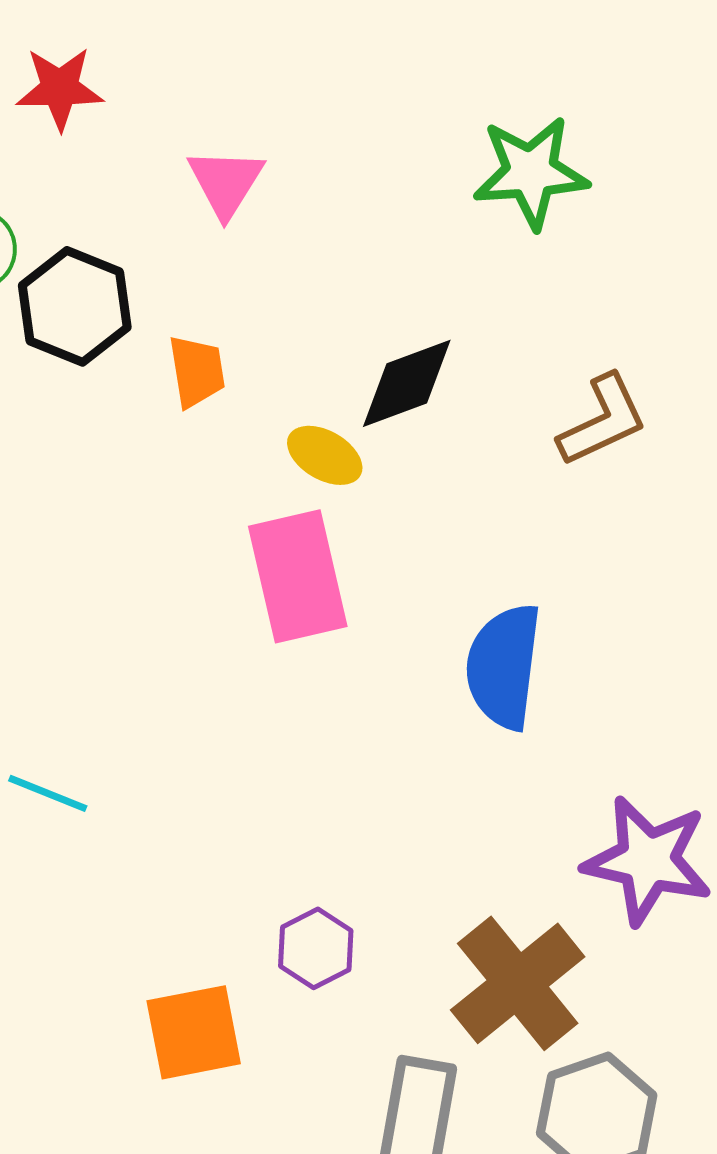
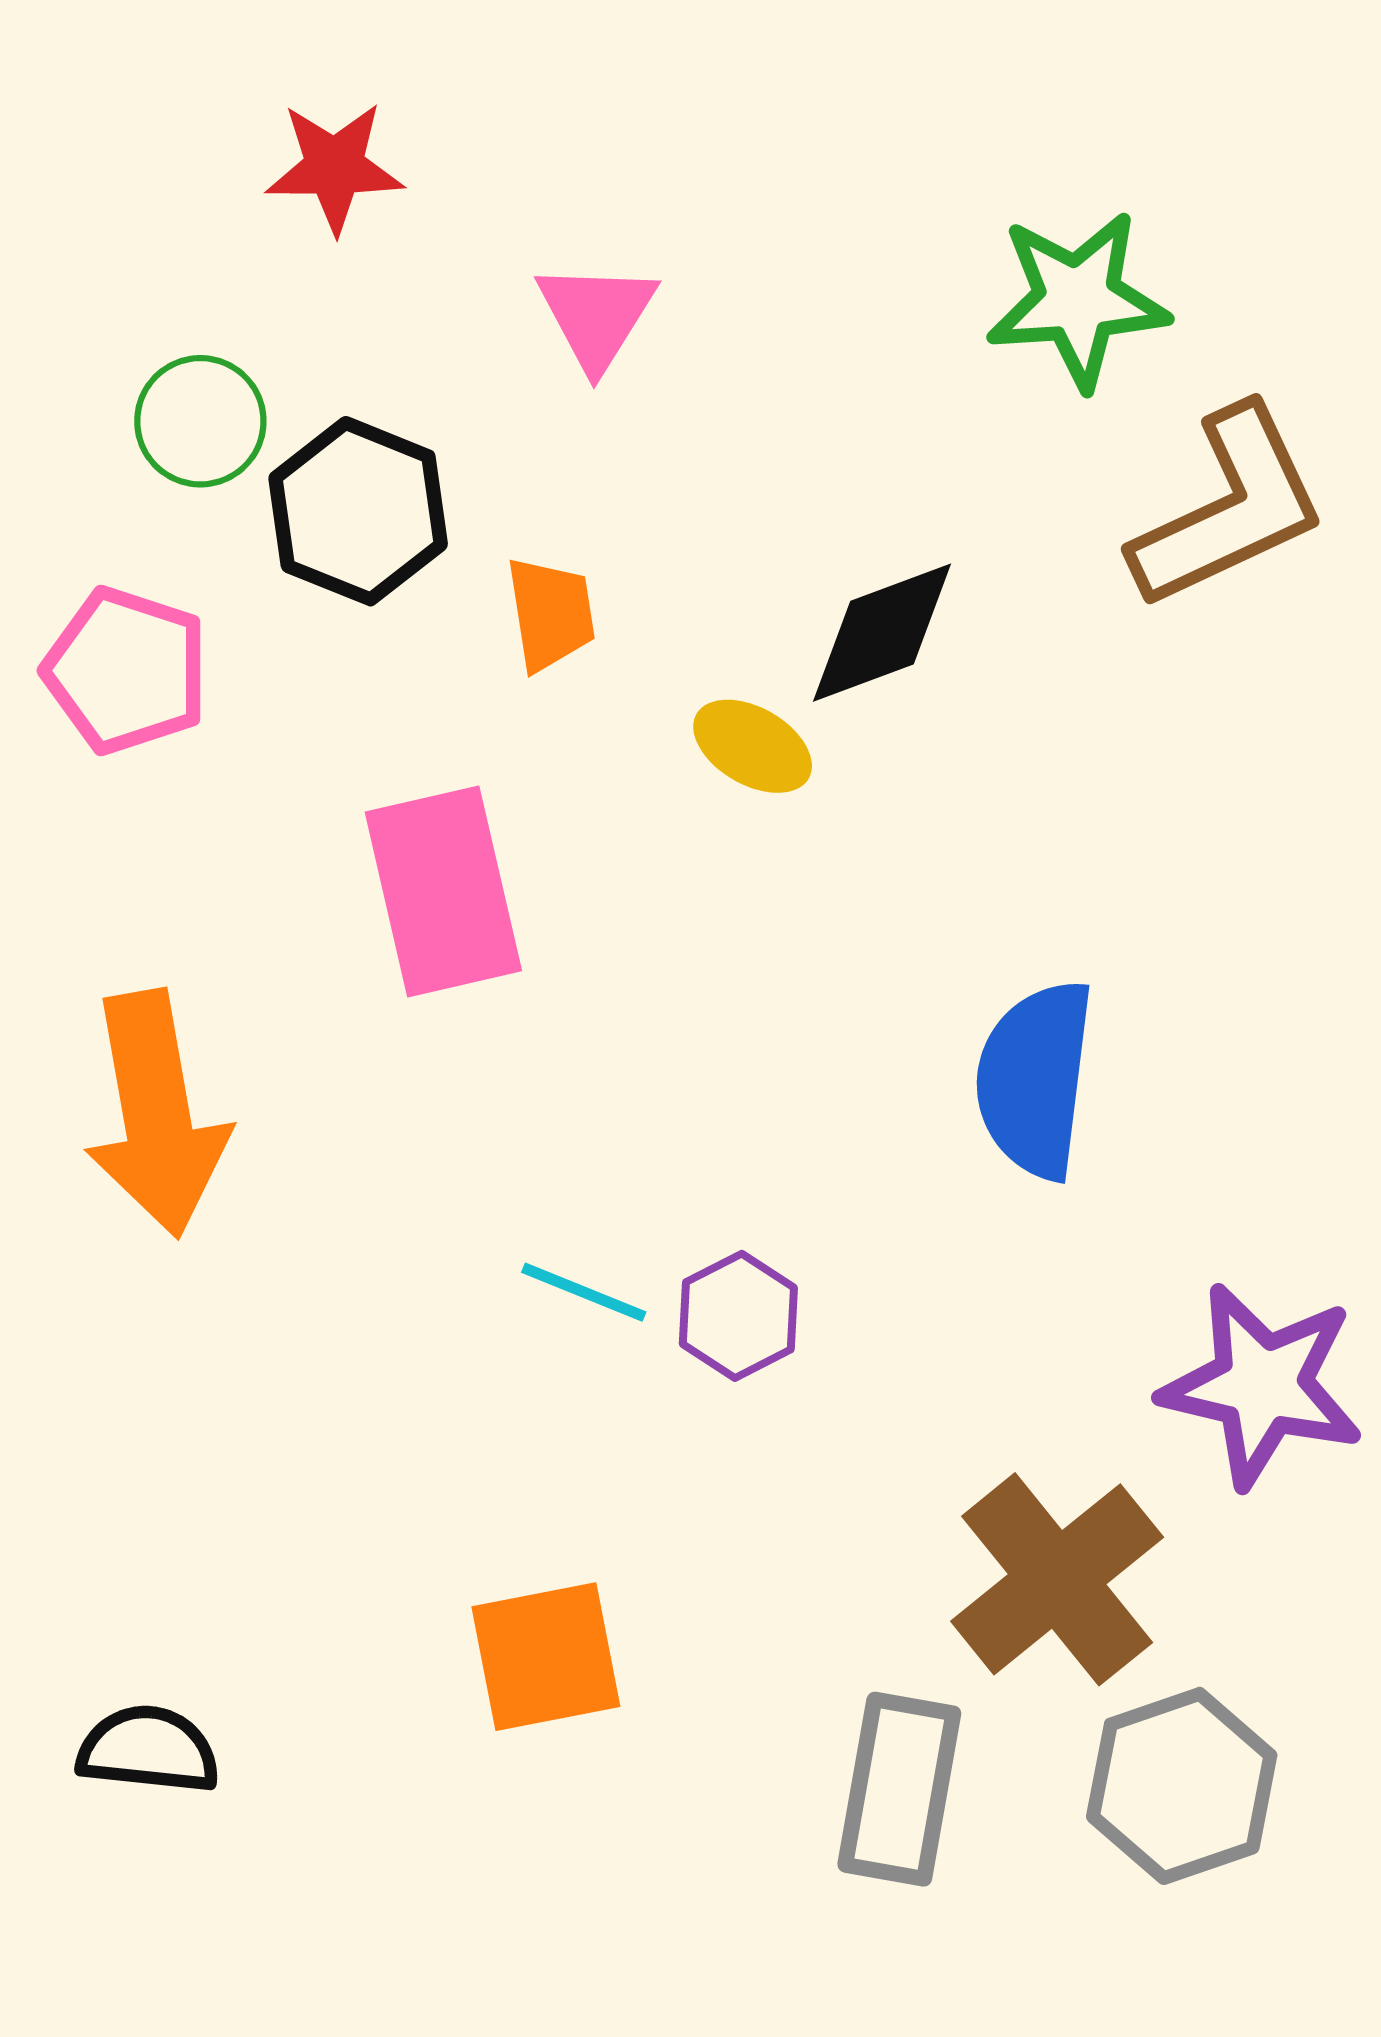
brown L-shape: (603, 420) -> (1229, 508), moved, size x1.4
pink rectangle: (298, 576) -> (443, 891), moved
cyan line: (48, 793) -> (584, 1292), moved
purple hexagon: (316, 948) -> (738, 1316), moved

